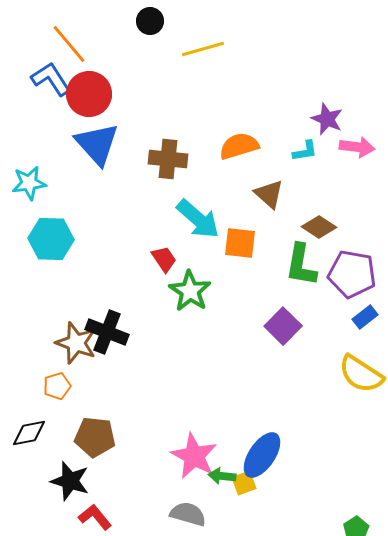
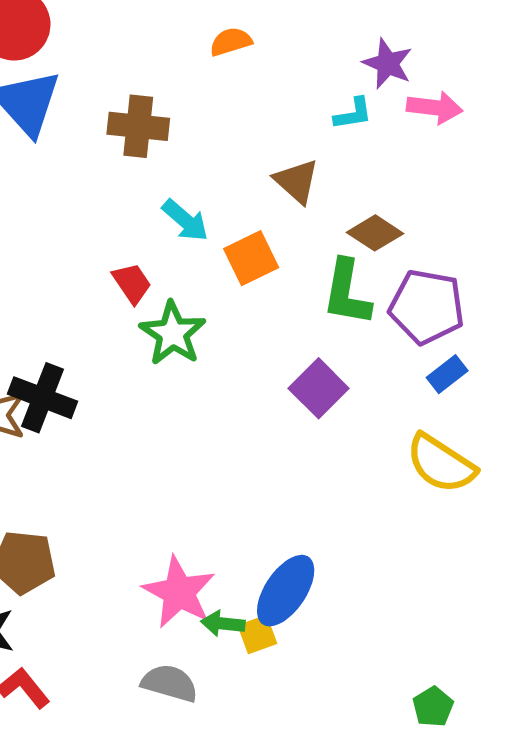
orange semicircle: (239, 146) -> (231, 42), moved, size x0.7
cyan arrow: (198, 219) -> (185, 220), size x0.7
orange square: (240, 243) -> (251, 258), turned -32

